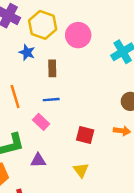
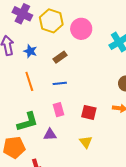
blue star: (27, 52) -> (30, 51), moved
brown rectangle: (52, 68) -> (60, 57), turned 56
pink rectangle: (41, 122) -> (58, 110), moved, turned 32

